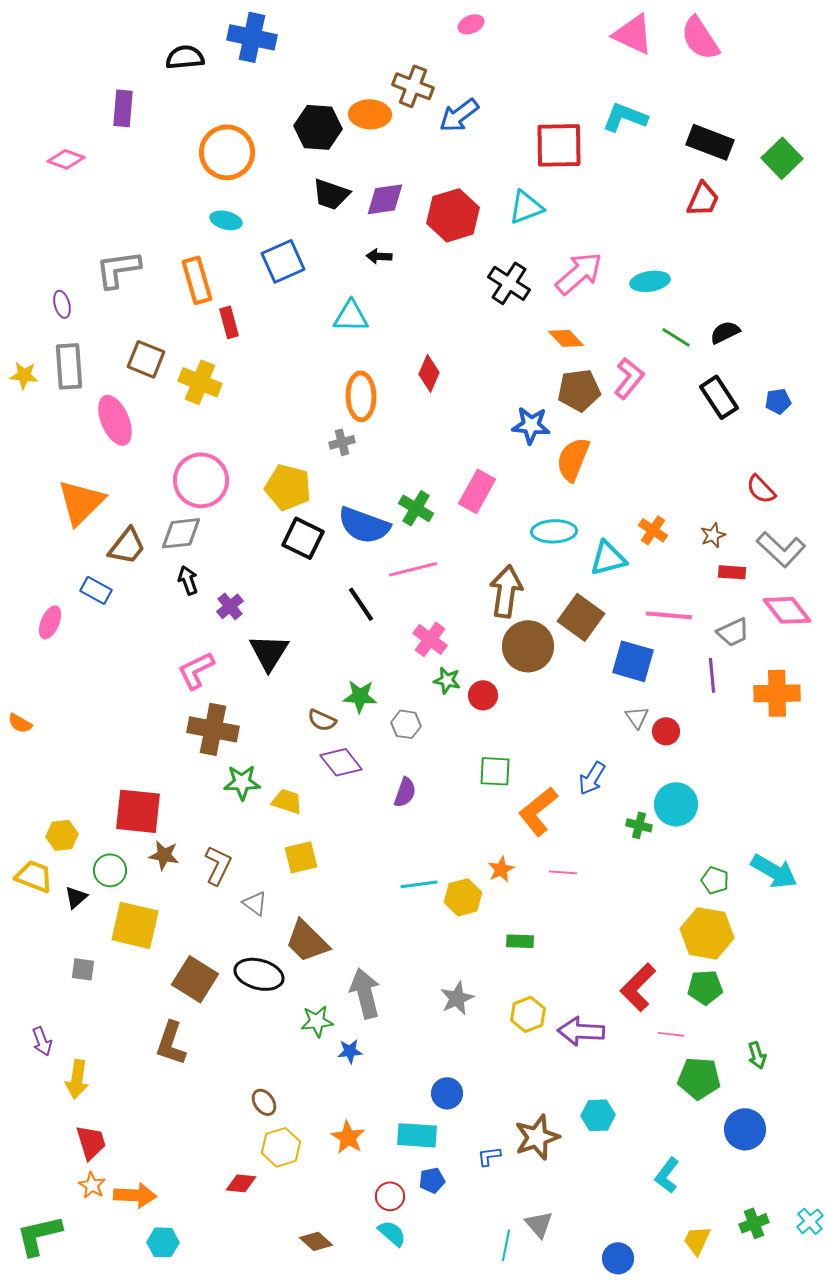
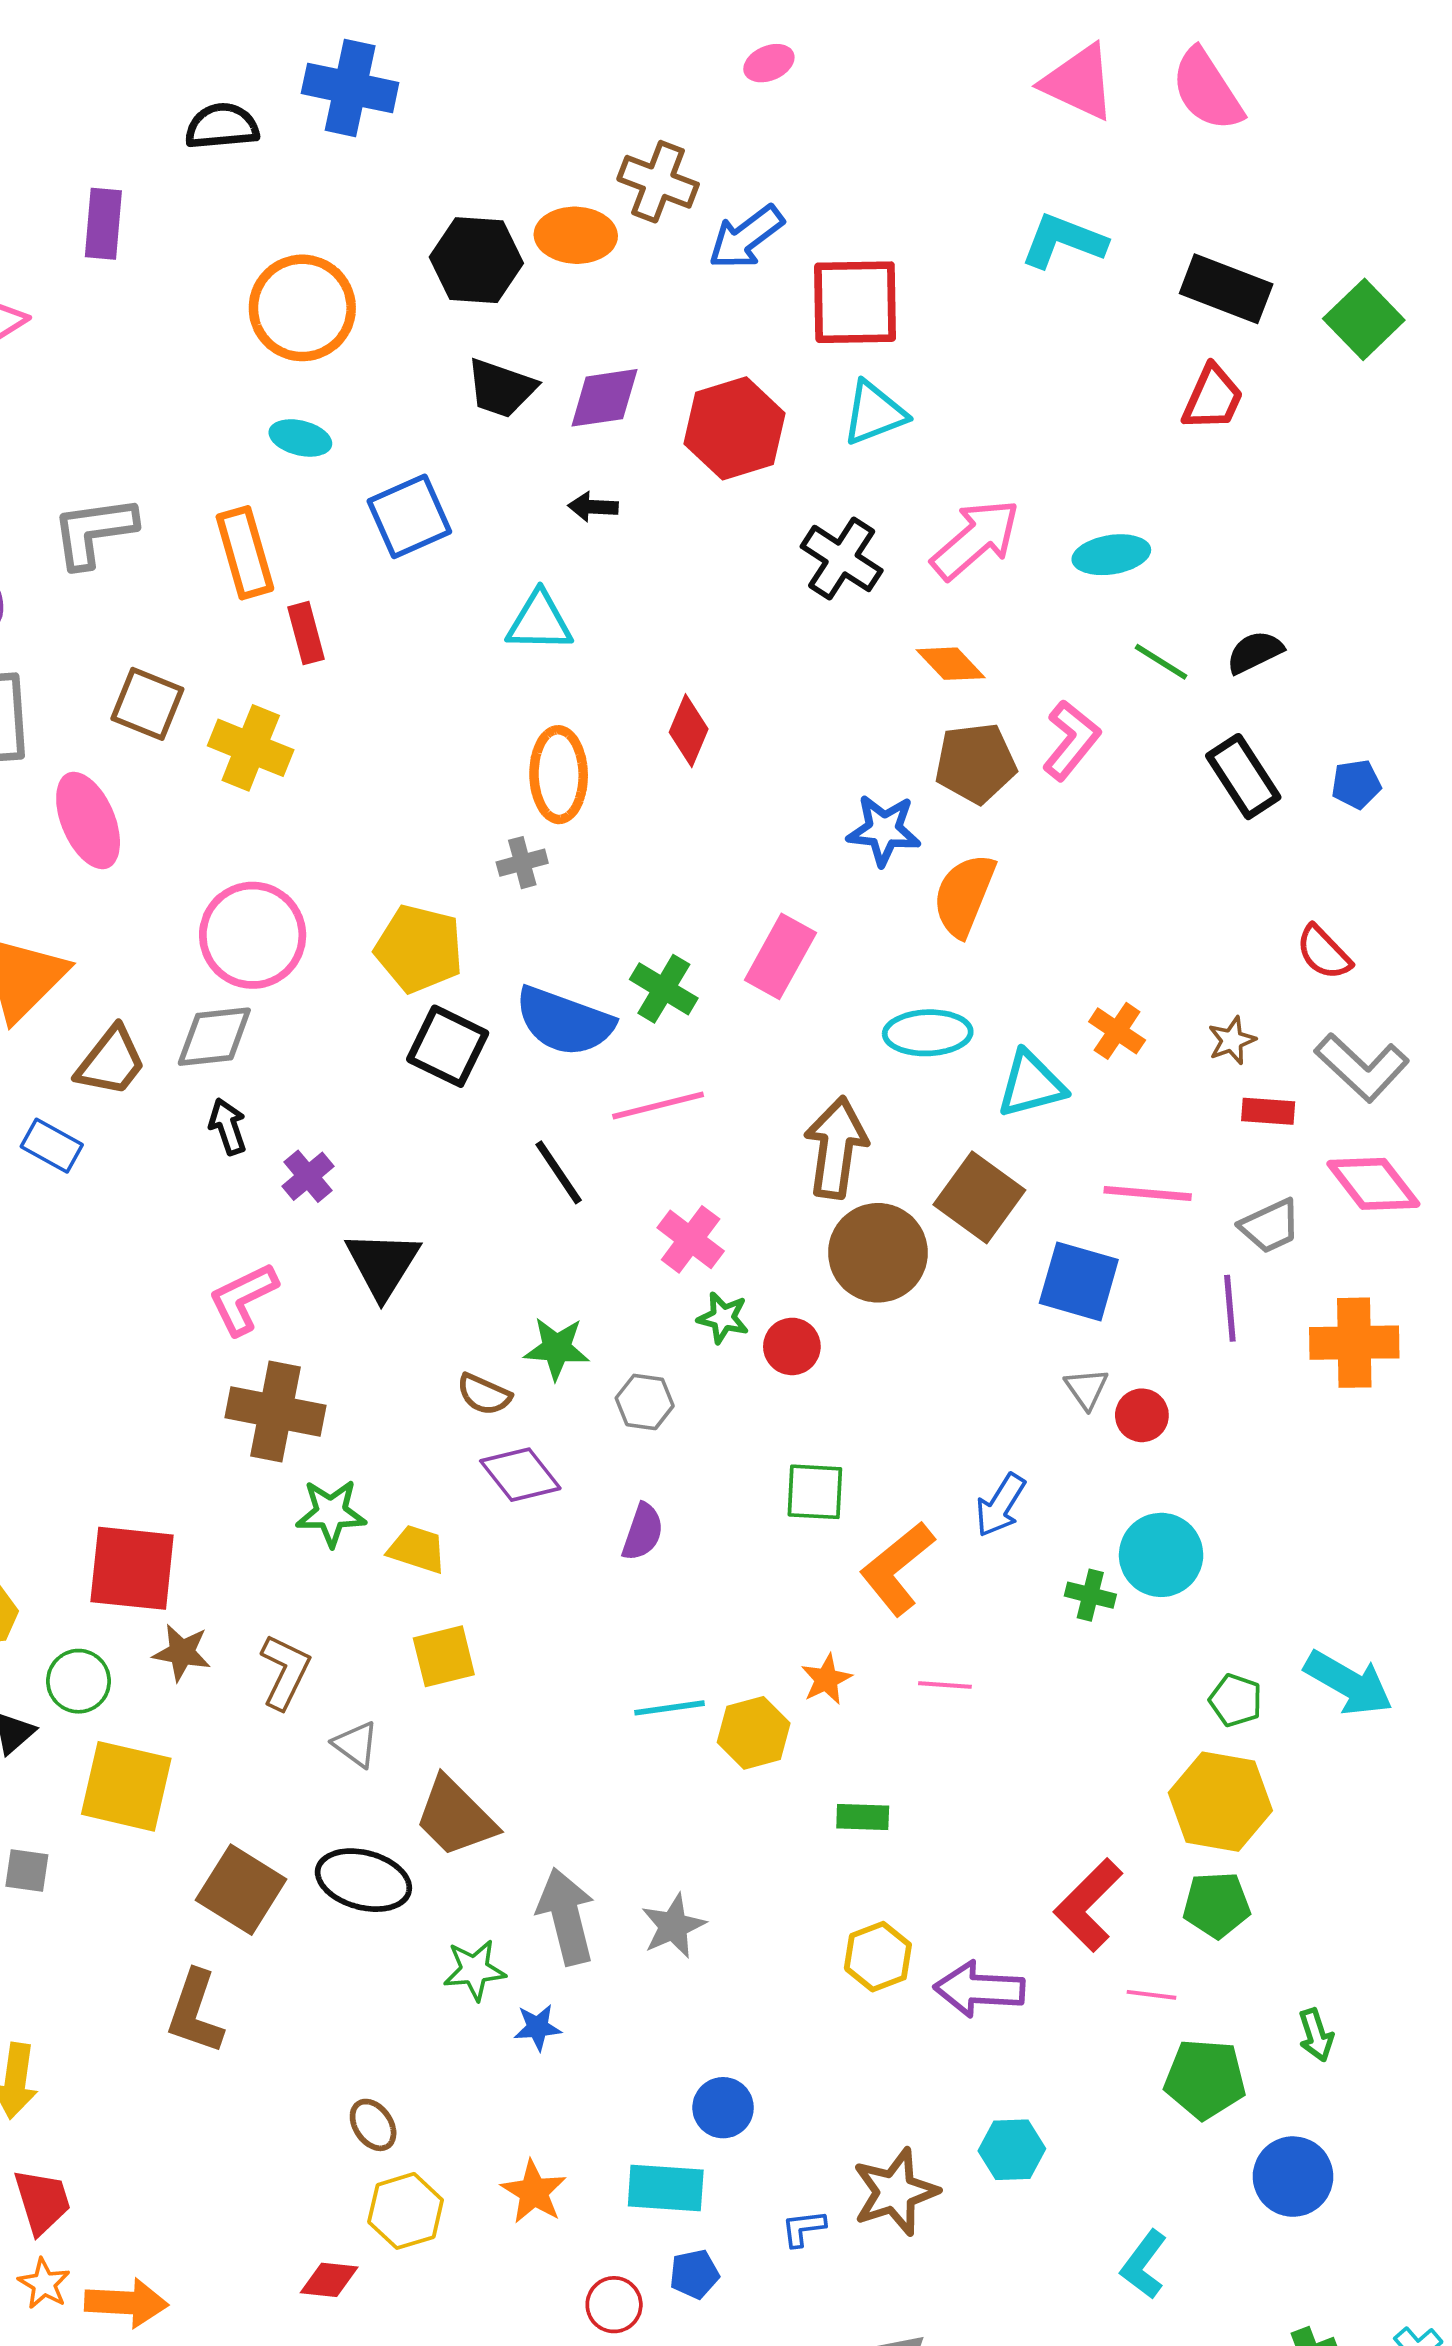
red square: (559, 145) -> (855, 302), moved
gray star: (457, 998) -> (673, 1926), moved

